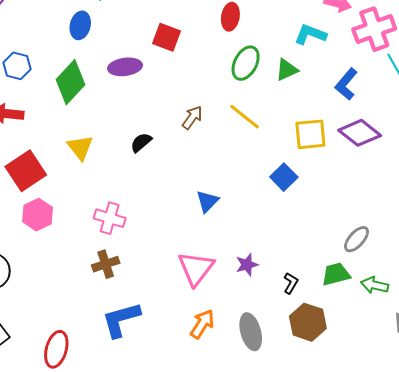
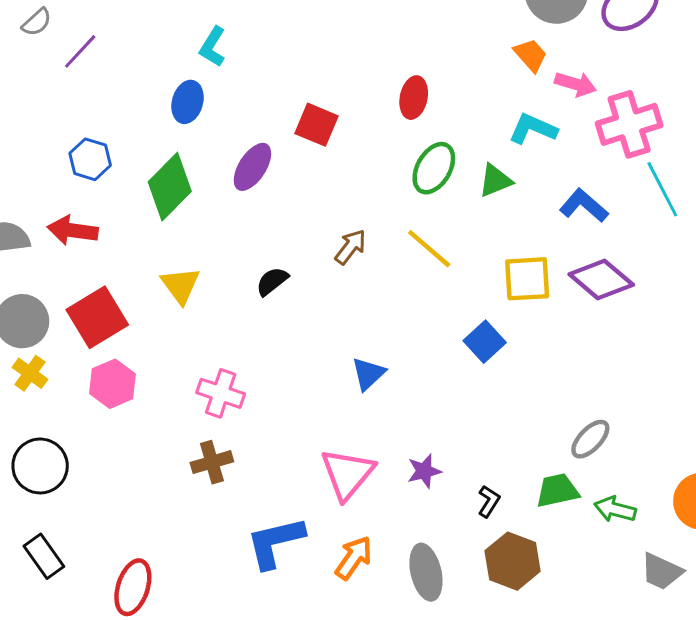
purple ellipse: (125, 67) -> (252, 167), turned -52
blue L-shape: (346, 84) -> (584, 206), turned 88
blue L-shape: (121, 320) -> (275, 542), moved

